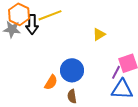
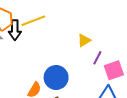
purple line: (116, 72) -> (97, 58), moved

